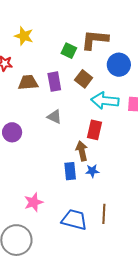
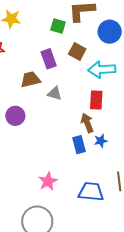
brown trapezoid: (28, 82) -> (30, 79), moved

